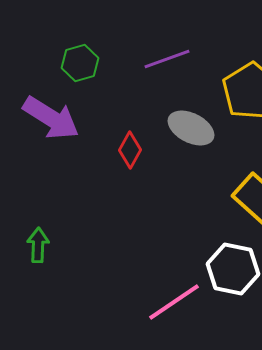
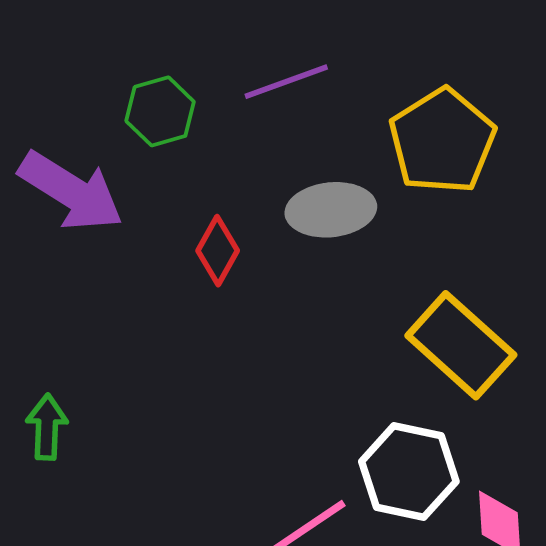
green hexagon: (80, 63) -> (160, 111), moved
gray ellipse: (191, 128) -> (331, 210), turned -33

